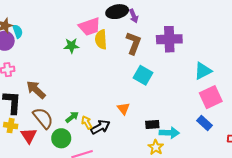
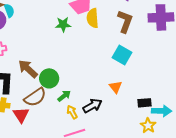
cyan square: (143, 75) -> (122, 55), moved
brown semicircle: (43, 118) -> (35, 97), turned 95
yellow arrow: (87, 122) -> (72, 112), moved
green circle: (61, 138) -> (49, 78), moved

